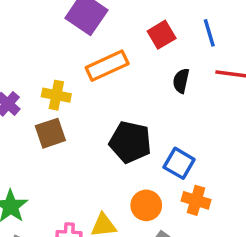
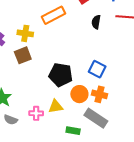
black pentagon: (130, 142) -> (61, 75), moved
orange cross: (196, 200) -> (99, 94), moved

